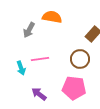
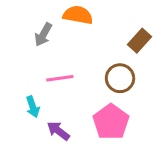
cyan arrow: (21, 68) -> (33, 107), moved
pink pentagon: (74, 88) -> (111, 122), turned 30

